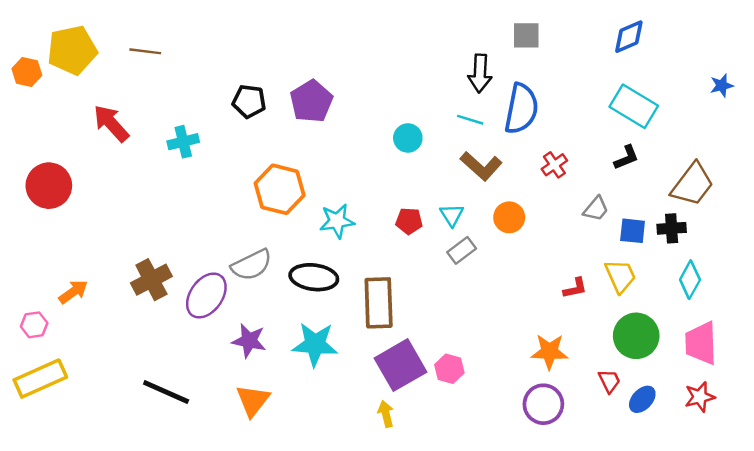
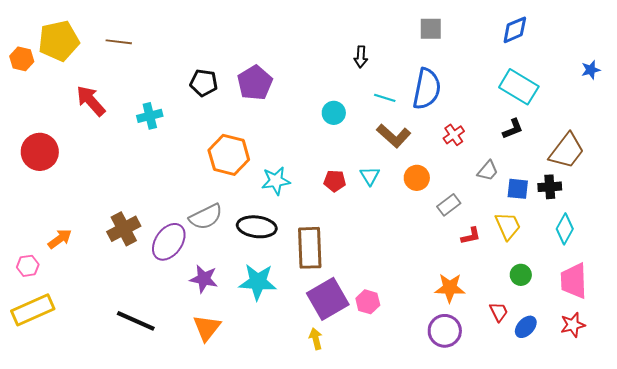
black arrow: (480, 73) -> (361, 57), moved, size x0.7
gray rectangle: (462, 250) -> (449, 205), moved
green circle: (636, 336) -> (521, 275), size x0.6

